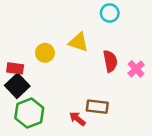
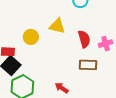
pink cross: (136, 69) -> (106, 44), turned 32
brown rectangle: (97, 107) -> (88, 65), moved

